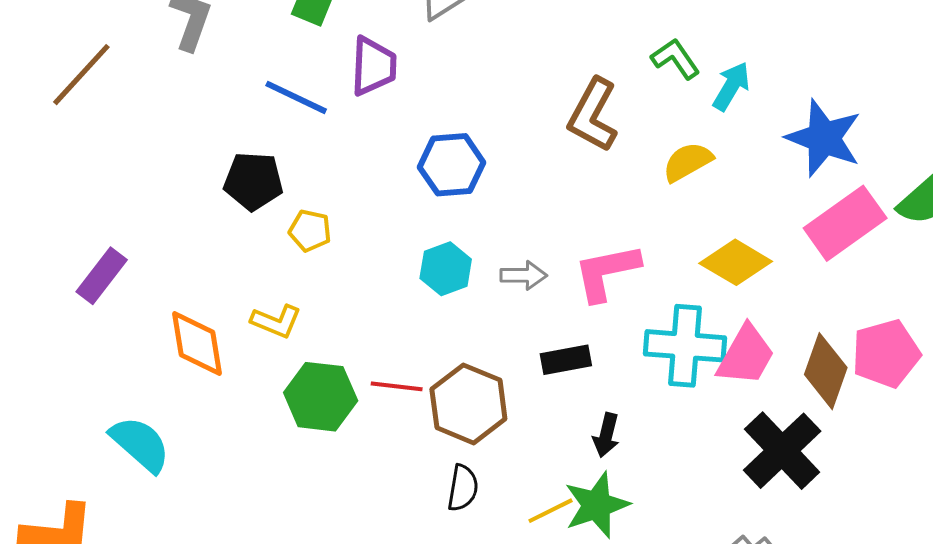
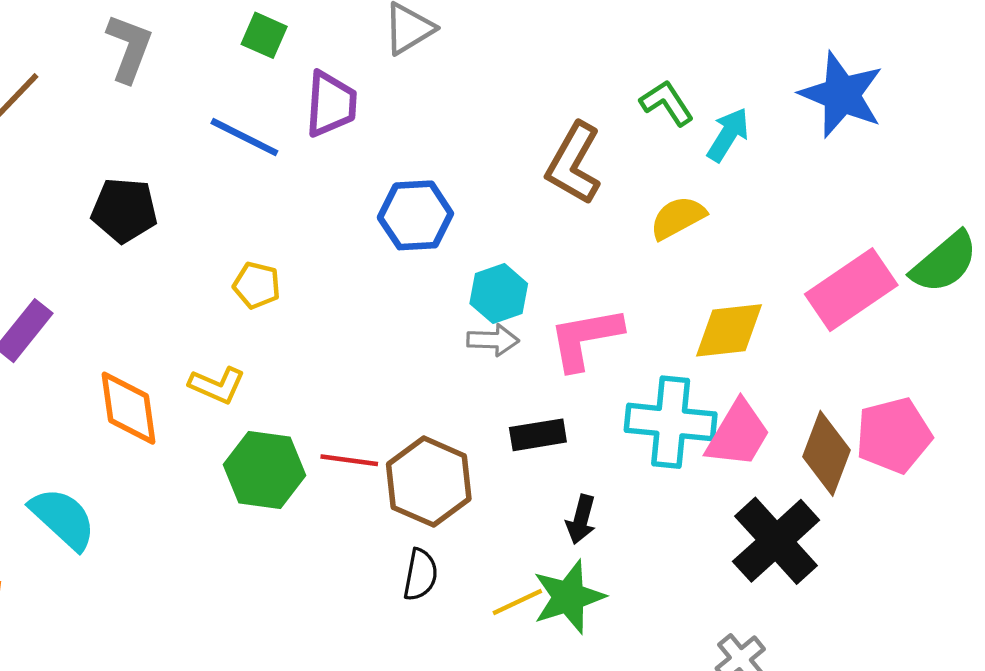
blue star: (824, 138) -> (842, 95), moved
black pentagon: (253, 181) -> (124, 210), moved
yellow diamond: (736, 262) -> (729, 330), turned -38
cyan hexagon: (446, 269) -> (499, 294), moved

